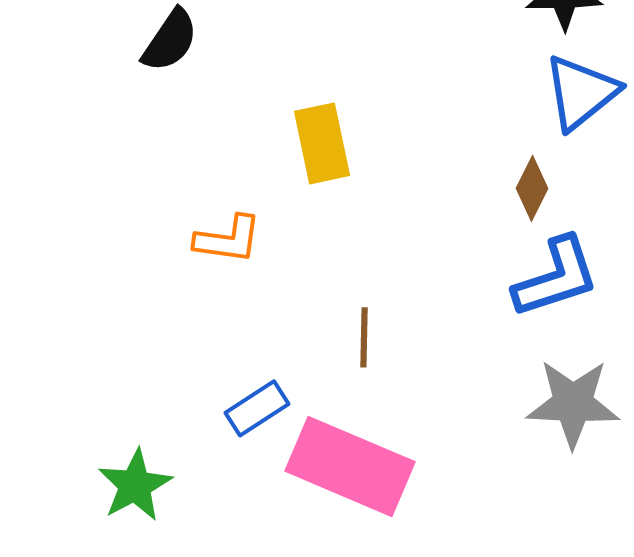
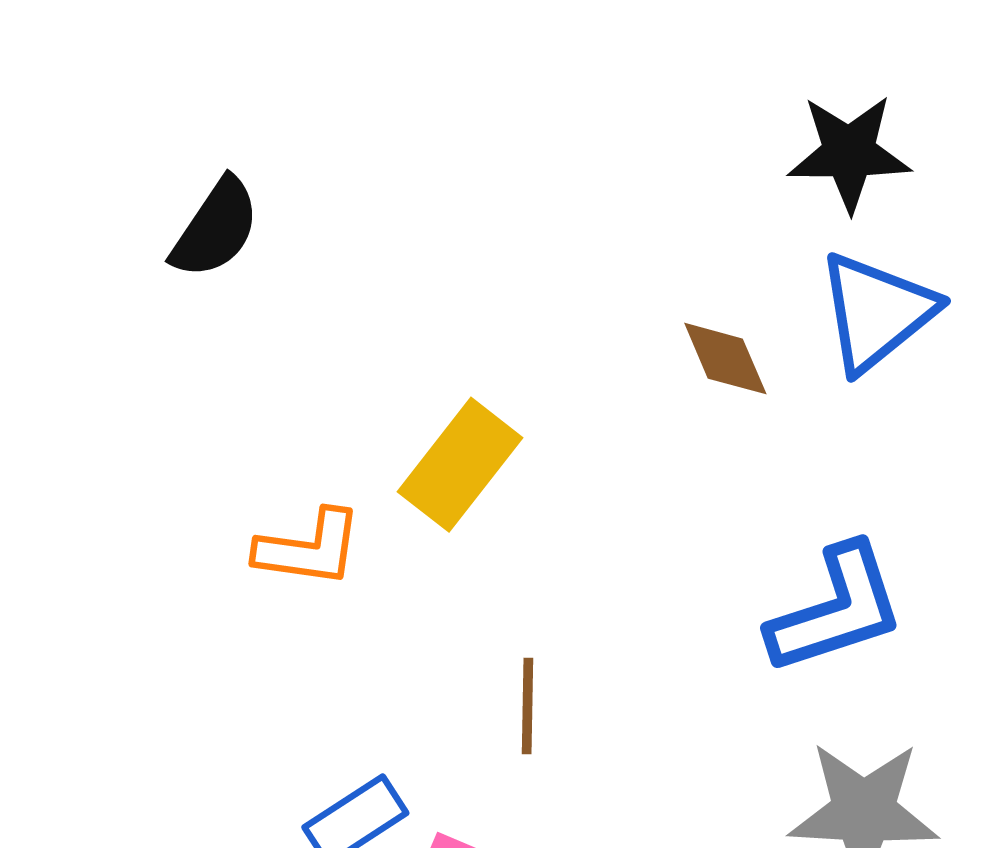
yellow rectangle: (322, 143) -> (460, 465), moved, turned 50
brown diamond: (532, 188) -> (725, 359), moved, turned -50

